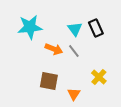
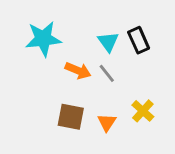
orange triangle: (74, 94) -> (107, 122), moved

